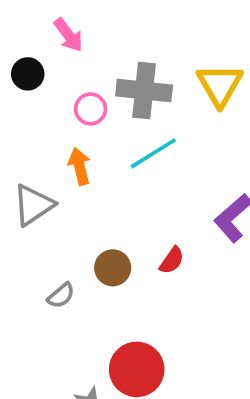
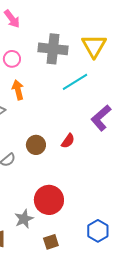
pink circle: (91, 109) -> (12, 59), moved
cyan line: (153, 153) -> (75, 82), moved

